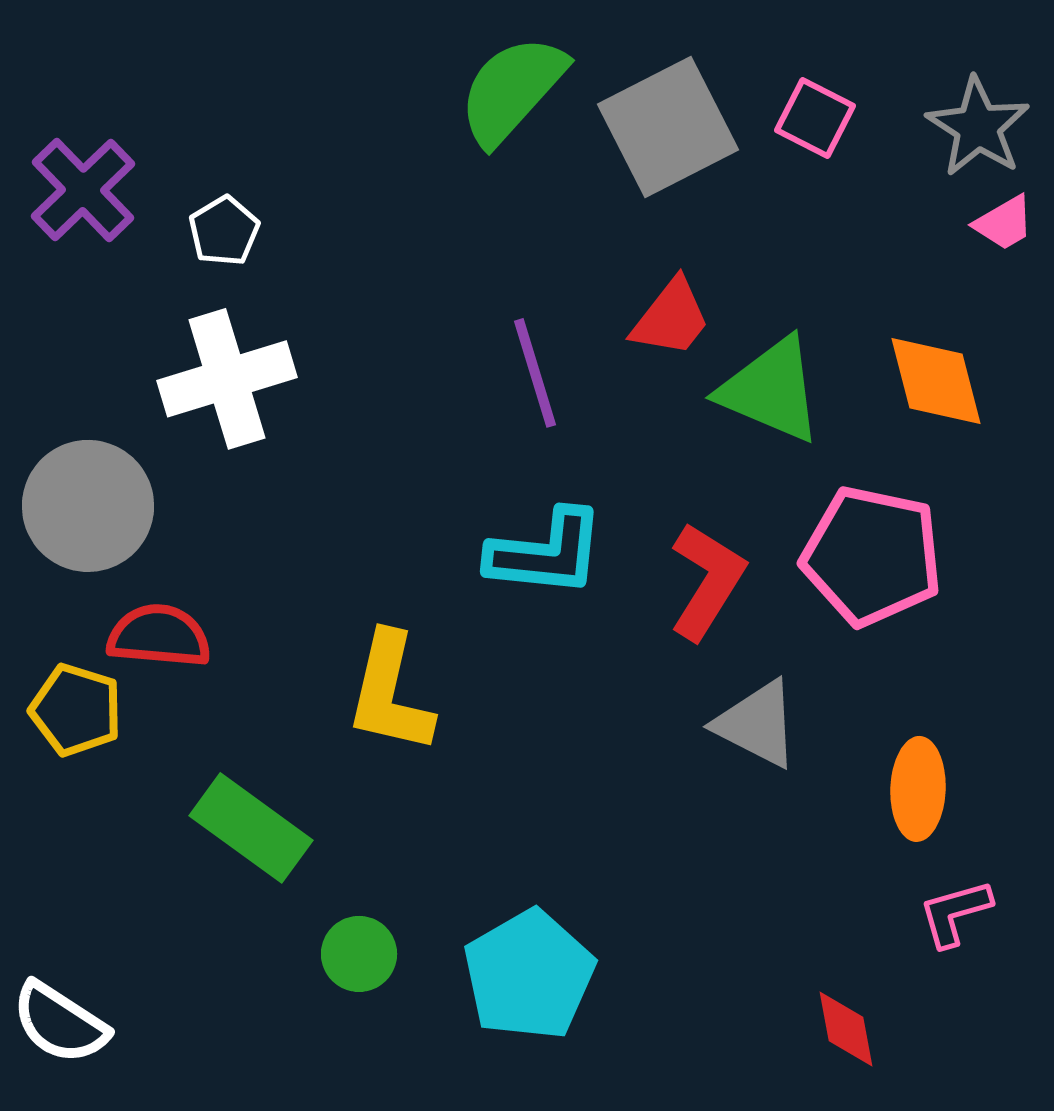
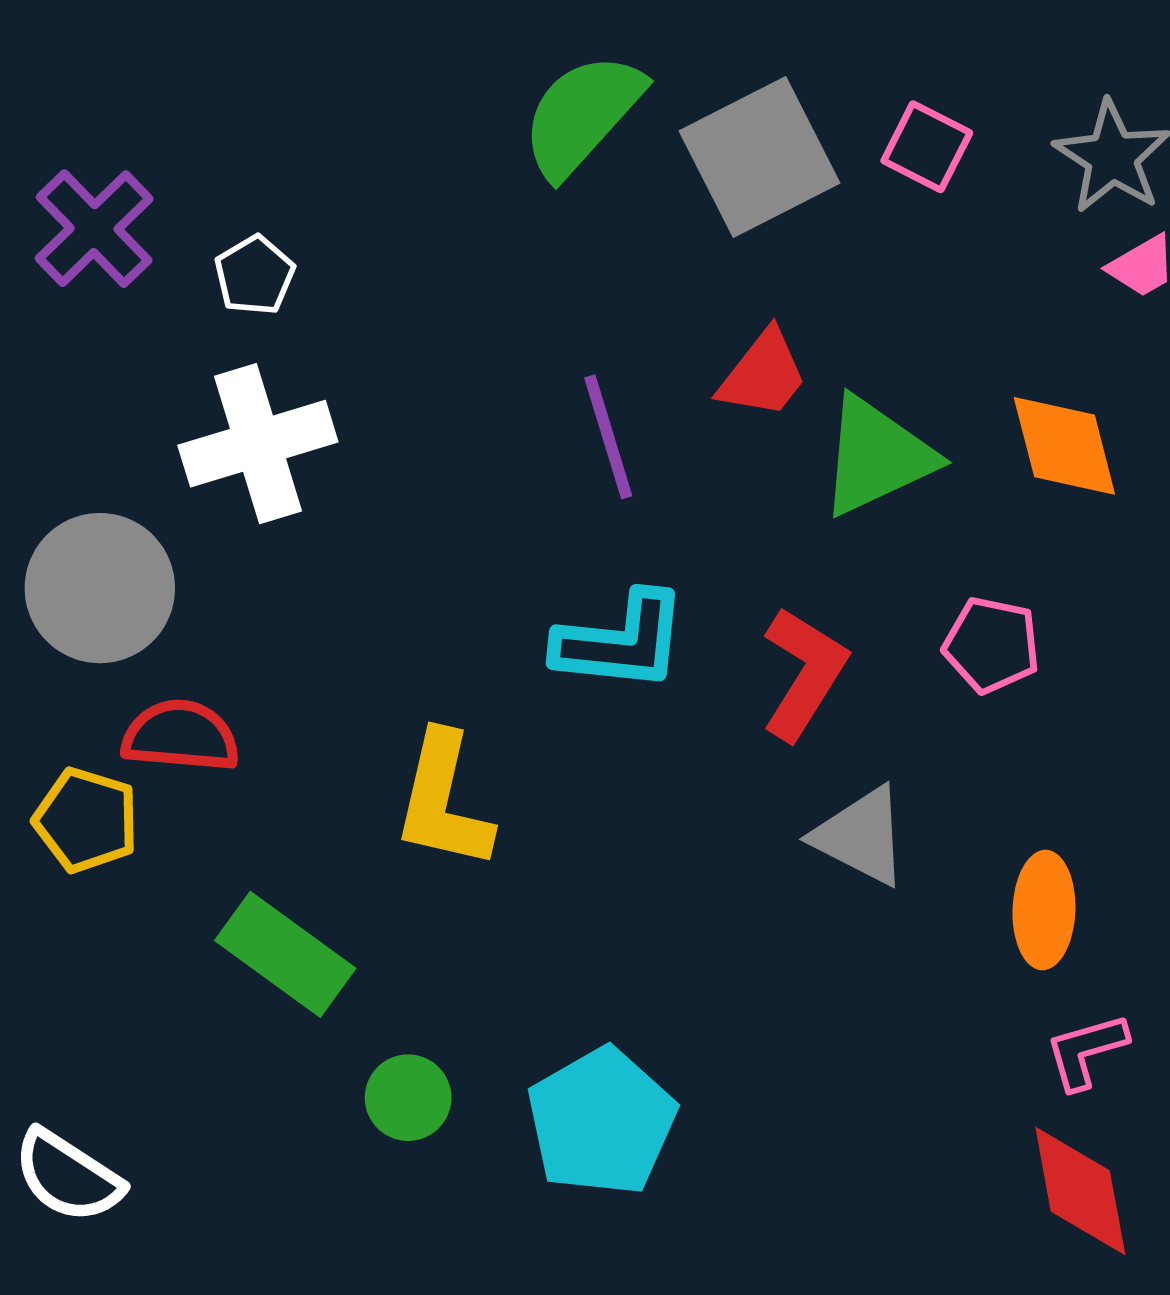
green triangle: (771, 390) -> (877, 456), turned -48
pink pentagon: (872, 556) -> (992, 645), size x0.6
red diamond: (846, 1029) -> (1080, 1191), moved, size x1.5

